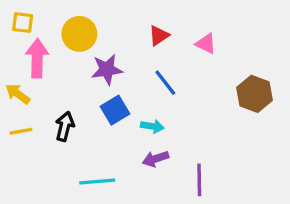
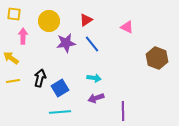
red triangle: (159, 36) -> (86, 20), moved
pink arrow: (37, 58) -> (23, 36), size x0.7
blue line: (165, 83) -> (92, 44), moved
blue square: (115, 110) -> (60, 88), moved

